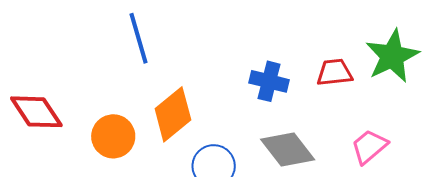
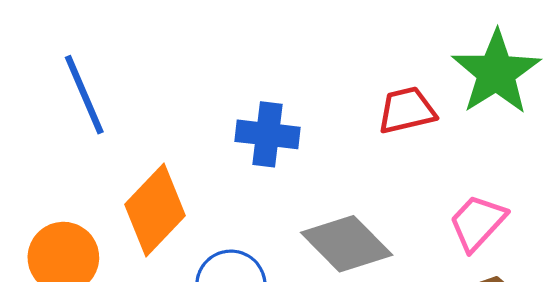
blue cross: (269, 81) -> (267, 134), moved

